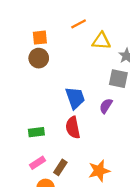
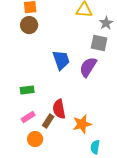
purple semicircle: (106, 106) -> (88, 67), size x1.5
red semicircle: (73, 128) -> (59, 109), moved

